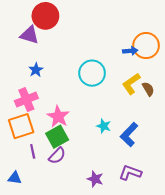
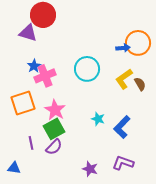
pink cross: (26, 100) -> (45, 76), moved
orange square: (21, 126) -> (23, 103), moved

